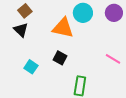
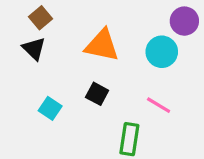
cyan circle: (83, 13) -> (162, 52), moved
pink line: (113, 59) -> (159, 105), moved

